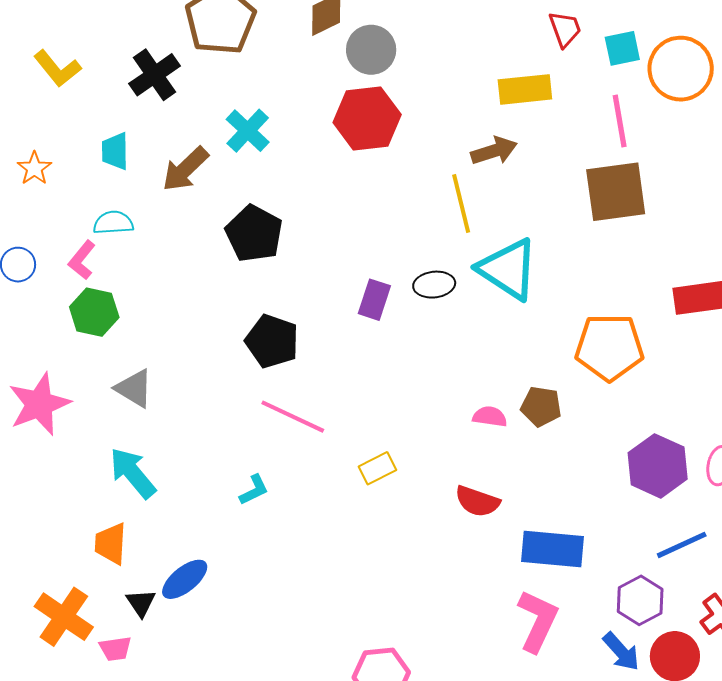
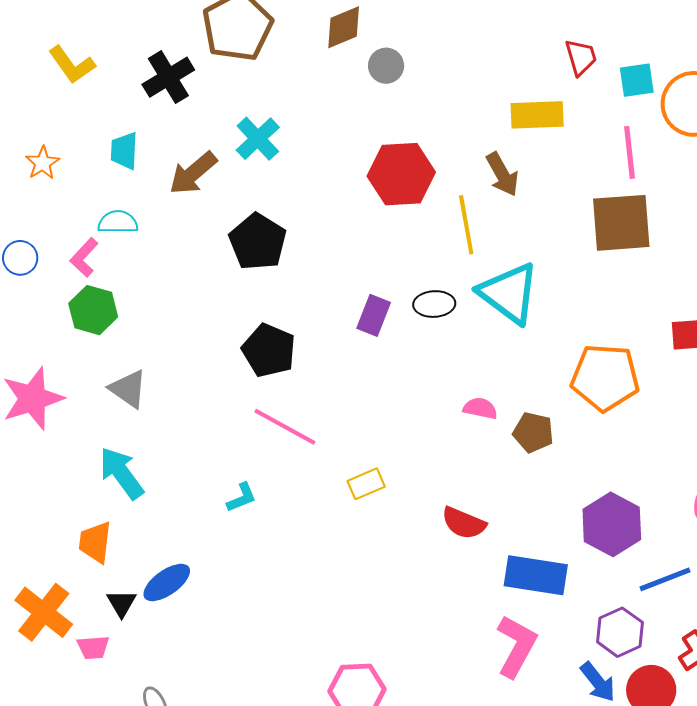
gray circle: (371, 50) -> (386, 66), size x0.7
red hexagon: (367, 119) -> (401, 174), moved
brown arrow: (494, 151) -> (502, 174), turned 75
pink semicircle: (490, 417) -> (480, 408), moved
purple hexagon: (658, 466) -> (612, 524), moved

